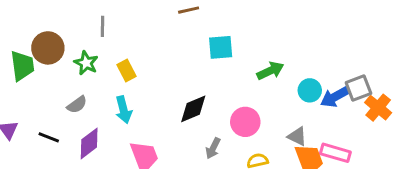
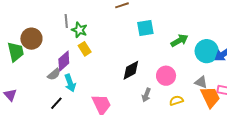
green star: (86, 63) -> (79, 30), moved
cyan circle: (310, 90) -> (207, 51), size x1.5
cyan arrow: (124, 110) -> (70, 83), moved
black line: (49, 137) -> (56, 103), moved, turned -64
purple diamond: (89, 143) -> (64, 61), moved

